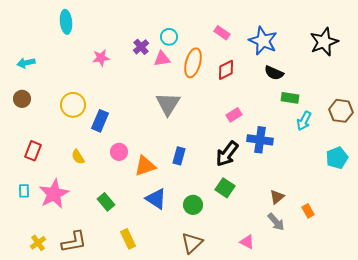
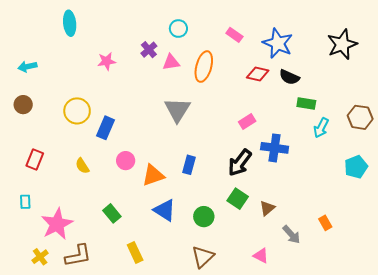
cyan circle: (169, 37) -> (178, 29), moved
red diamond: (226, 70) -> (258, 74), moved, turned 40
pink star: (54, 194) -> (57, 224), moved
brown triangle: (277, 197) -> (267, 208), moved

